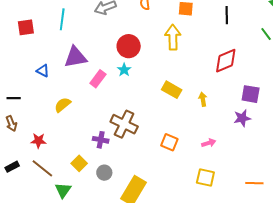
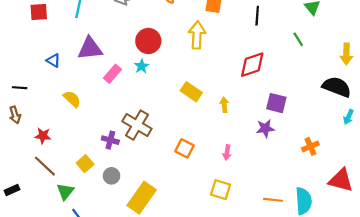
yellow semicircle: (63, 105) -> (72, 99), turned 78
pink arrow: (209, 143) -> (227, 152), turned 112
black rectangle: (12, 167) -> (12, 190), moved

